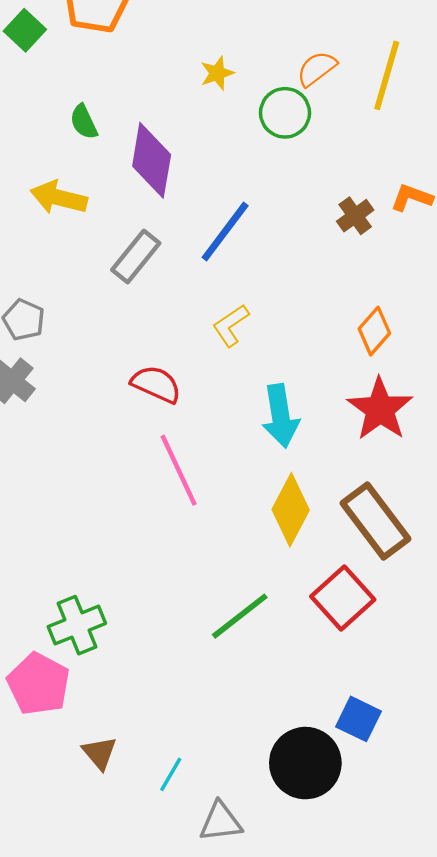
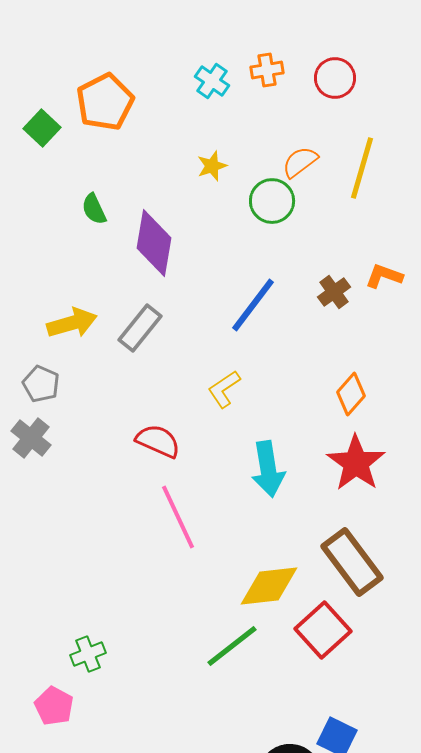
yellow arrow: (59, 198) -> (72, 323), moved, turned 150
blue line: (225, 232) -> (253, 305), moved
yellow diamond: (291, 510) -> (269, 586), moved, turned 56
green cross: (77, 625) -> (88, 654), size x0.7
pink pentagon: (38, 684) -> (54, 706), size x0.7

